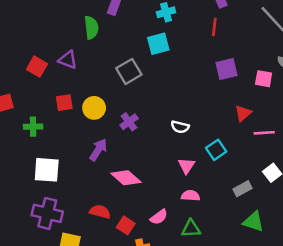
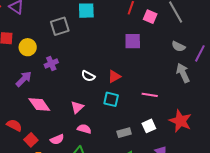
pink square: (264, 79) -> (150, 17), moved
red triangle: (243, 113) -> (114, 77), moved
cyan square: (216, 150) -> (111, 99), turned 35
pink triangle: (186, 166) -> (77, 107), moved

